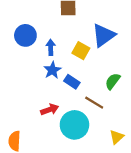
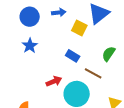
blue arrow: (51, 47) -> (59, 12), moved, turned 88
blue star: (52, 70) -> (30, 46), moved

